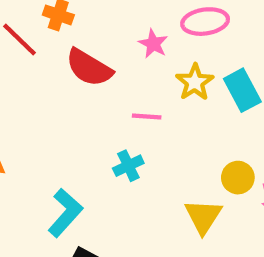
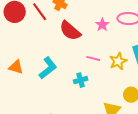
yellow star: (195, 82) -> (118, 61), moved
cyan L-shape: (65, 213) -> (48, 68), moved

